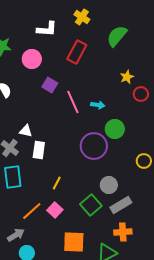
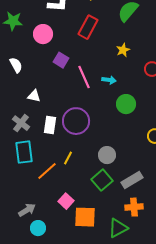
yellow star: (127, 77) -> (123, 50), moved
white triangle: (26, 131) -> (34, 96), moved
purple circle: (94, 146) -> (76, 121), moved
gray circle: (109, 185) -> (107, 155), moved
pink square: (55, 210) -> (66, 201), moved
orange line: (32, 211) -> (47, 171), moved

